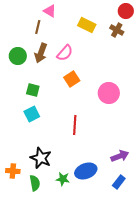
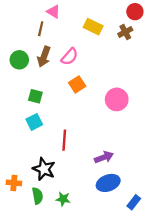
brown cross: (117, 30) -> (125, 32), turned 32
red line: (75, 125) -> (64, 140), moved
purple arrow: (120, 156) -> (104, 157), moved
blue ellipse: (86, 171) -> (108, 183), moved
green star: (63, 179) -> (63, 199), moved
blue rectangle: (119, 182) -> (134, 202), moved

